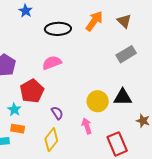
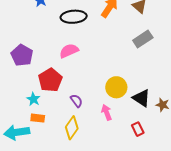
black triangle: (123, 97) -> (141, 98), moved, turned 36
red rectangle: (117, 144) -> (138, 129), size x0.6

